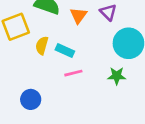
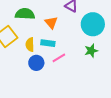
orange triangle: (78, 15) -> (51, 23), moved
blue circle: (31, 99) -> (36, 63), moved

